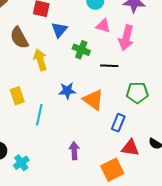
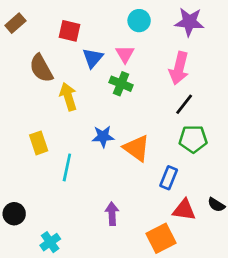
pink triangle: (103, 26) -> (125, 54), moved, turned 42
black line: (109, 66) -> (184, 104), moved, turned -54
cyan cross: (21, 163) -> (50, 242), moved

